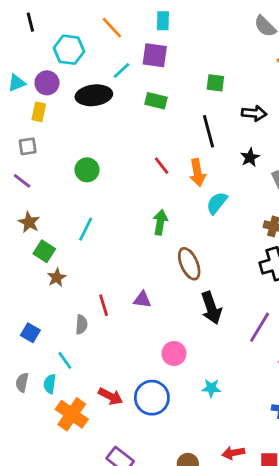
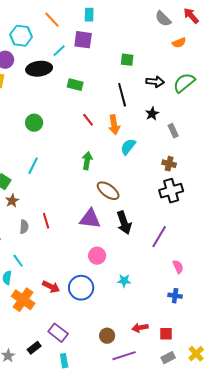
green rectangle: (156, 101) -> (75, 85), moved
brown ellipse: (189, 264) -> (108, 191), turned -30
purple triangle: (142, 300) -> (90, 219), moved, size x1.6
gray semicircle: (81, 324) -> (24, 227), moved

